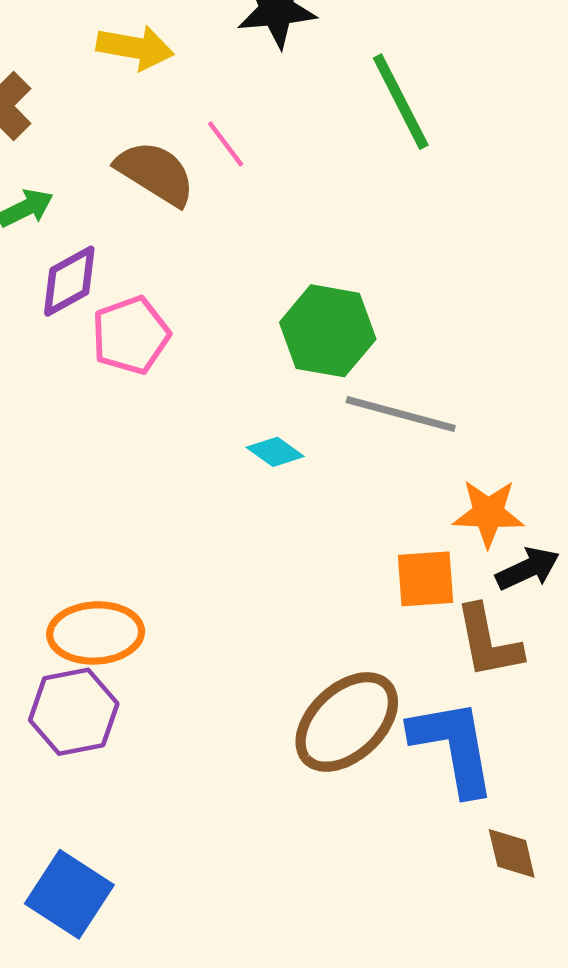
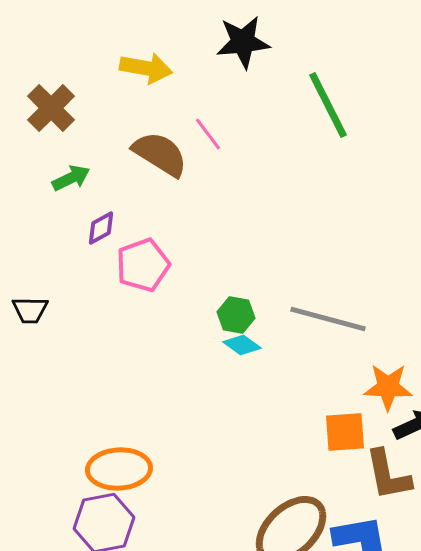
purple diamond: (69, 281) -> (101, 228), size x0.7
green hexagon: (328, 331) -> (236, 315), moved, size x0.6

